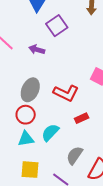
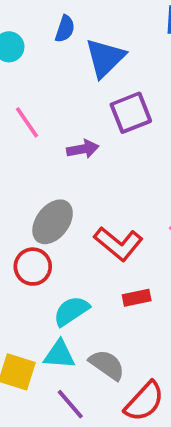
purple arrow: (37, 50) -> (83, 149), turned 140
cyan triangle: (26, 139) -> (59, 355), moved
gray semicircle: (75, 155) -> (107, 365), turned 78

